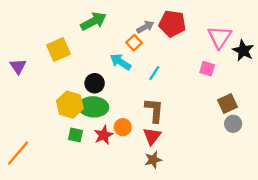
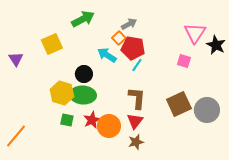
red pentagon: (172, 24) -> (133, 48), moved
brown square: (227, 104) -> (179, 104), moved, size x1.4
gray circle: (233, 124) -> (207, 110), size x1.6
orange circle: (123, 127) -> (109, 126), moved, size x1.5

